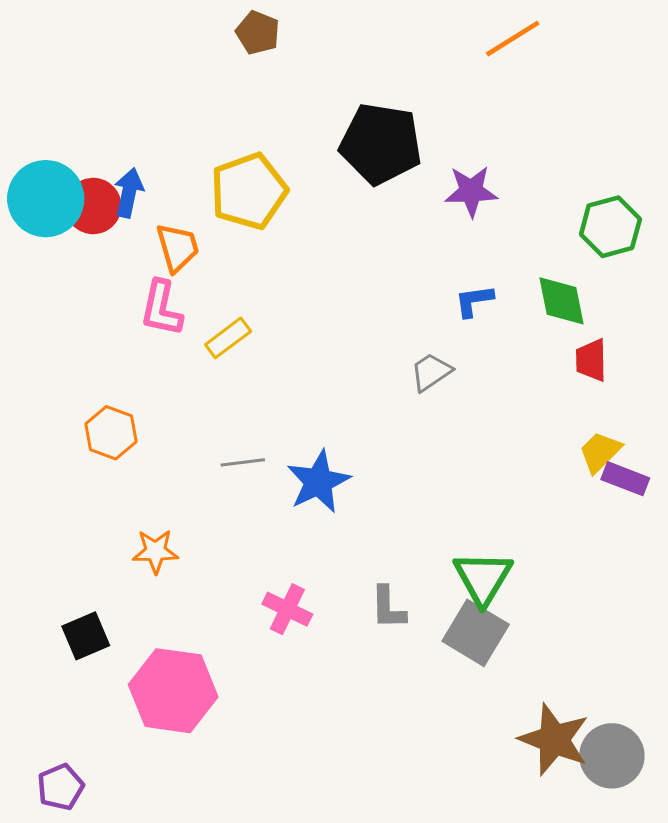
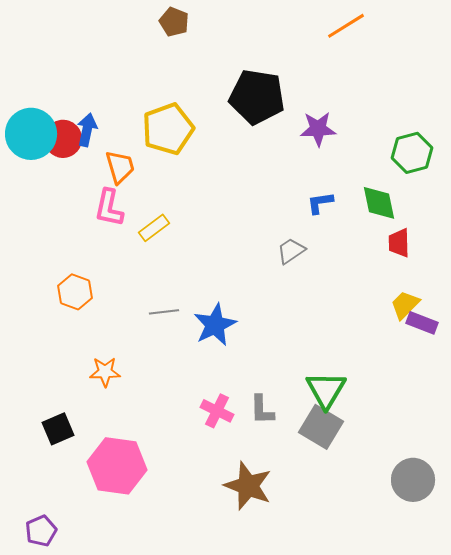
pink cross: (287, 609) -> (217, 411), moved
brown star: (554, 740) -> (248, 486), moved
gray circle: (612, 756) -> (413, 480), moved

